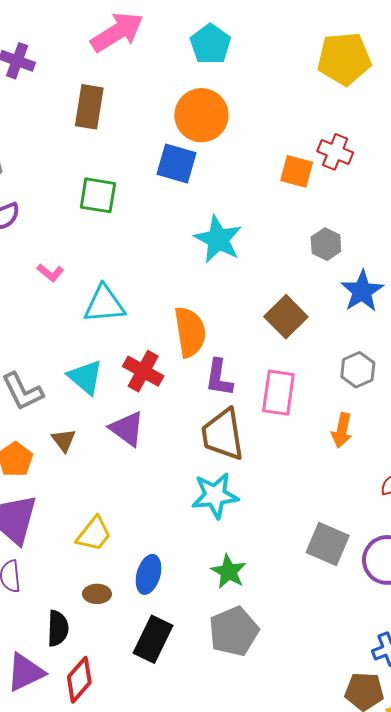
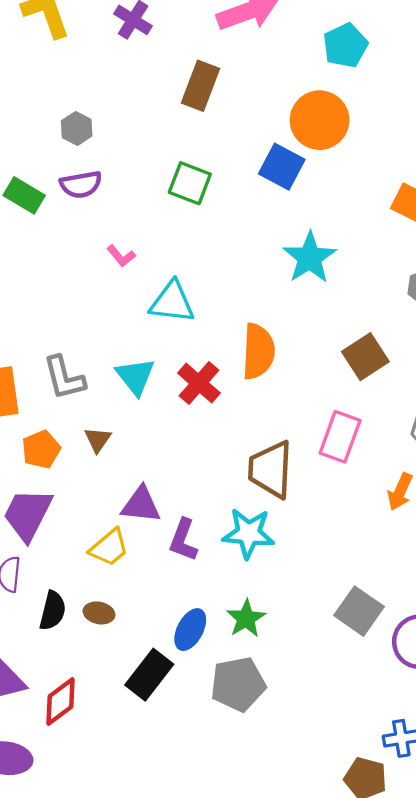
purple L-shape: (219, 378) -> (183, 540), moved
purple triangle: (127, 429) -> (141, 505), moved, turned -42
blue ellipse: (148, 574) -> (190, 630), moved
black semicircle: (58, 628) -> (53, 611), moved

